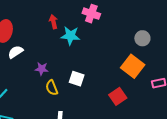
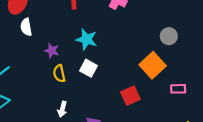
cyan star: (70, 36) -> (87, 39), moved
white semicircle: (16, 52) -> (26, 27), turned -77

